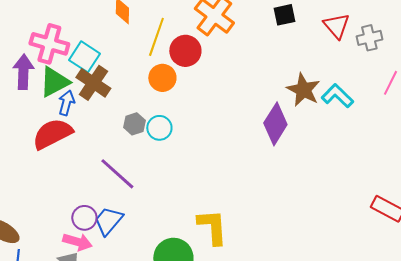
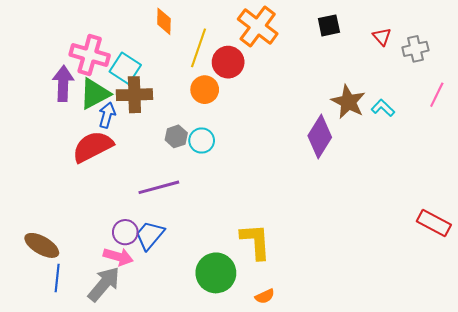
red triangle: (336, 26) -> (382, 37), size x0.7
brown cross: (93, 83) -> (134, 95), turned -36
cyan L-shape: (337, 96) -> (383, 108), size x0.7
purple line: (117, 174) -> (159, 187), turned -57

